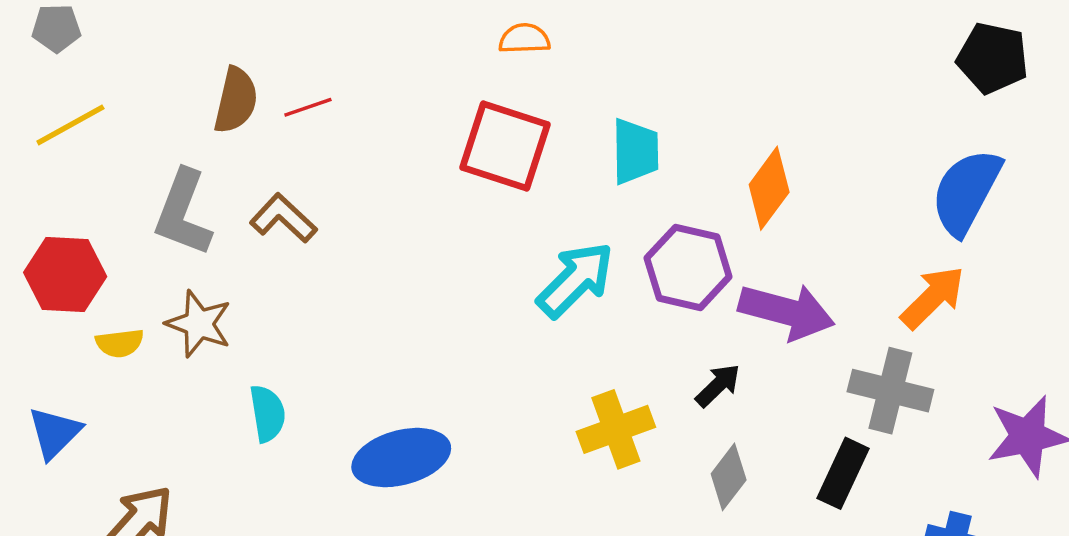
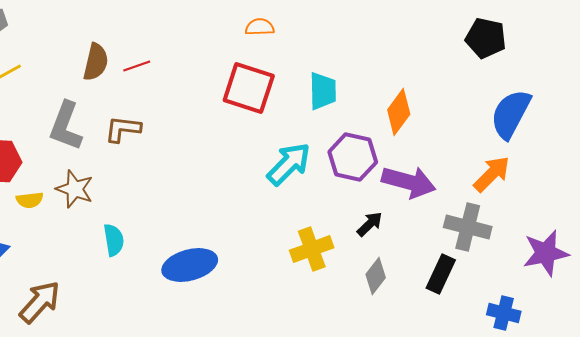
black pentagon: (993, 58) -> (486, 38), moved
brown L-shape: (283, 218) -> (123, 129), turned -36

